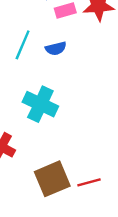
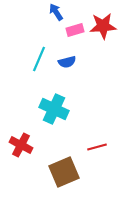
red line: (89, 182) -> (97, 147), moved

